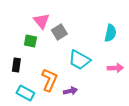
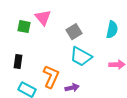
gray square: (59, 32) -> (74, 32), moved
green square: (30, 41) -> (24, 27), moved

